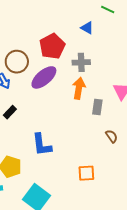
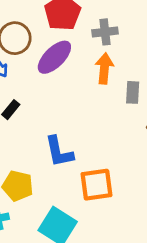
orange square: (86, 173) -> (96, 185), moved, size x1.4

